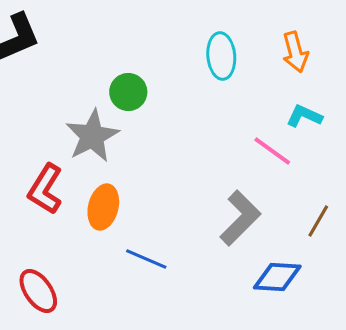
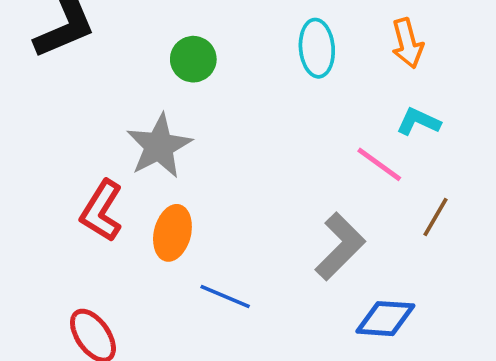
green circle: (128, 92) -> (193, 59), moved
brown line: (318, 221) -> (435, 217), moved

